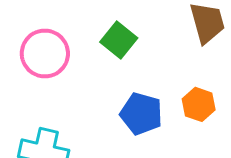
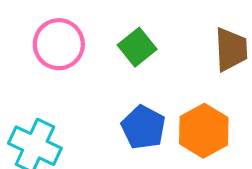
orange hexagon: (199, 104) -> (204, 131), size x1.5

